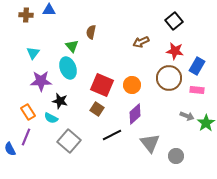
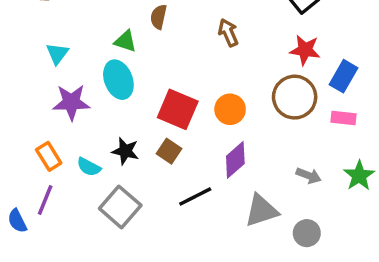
brown arrow: (141, 42) -> (228, 33), moved, turned 91
green triangle: (72, 46) -> (125, 41), turned -32
black star: (60, 101) -> (125, 151), moved
gray arrow: (187, 116) -> (309, 176), moved
gray triangle: (150, 143) -> (261, 210), turned 50

